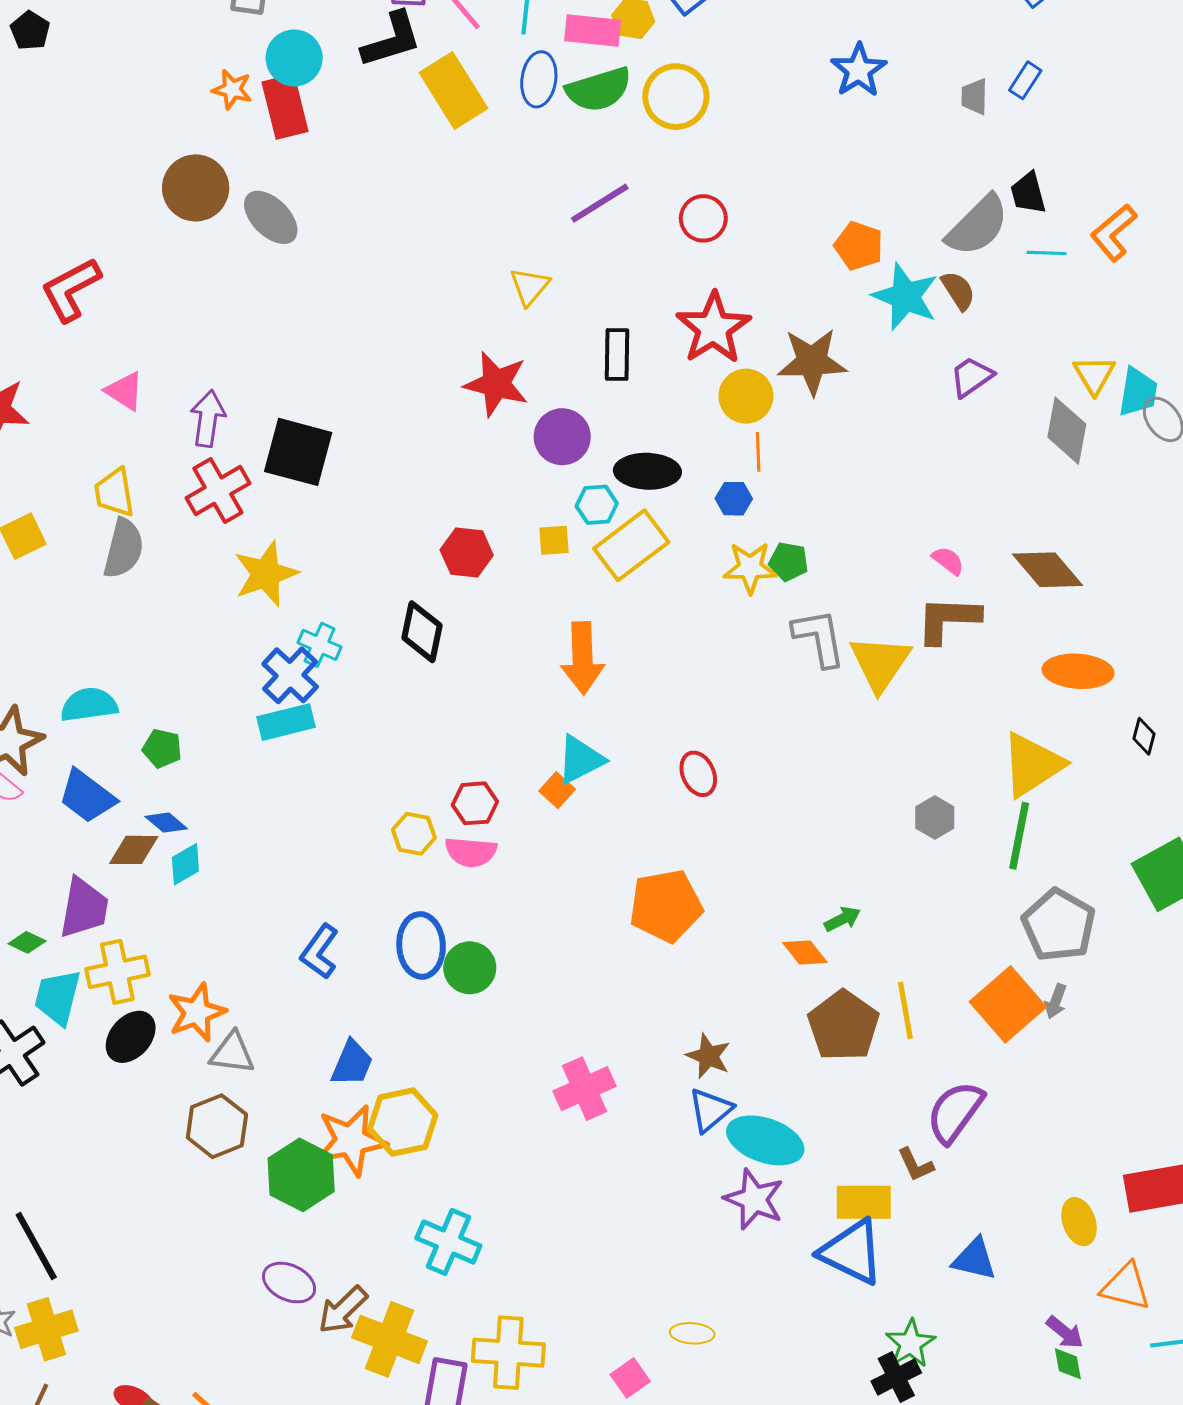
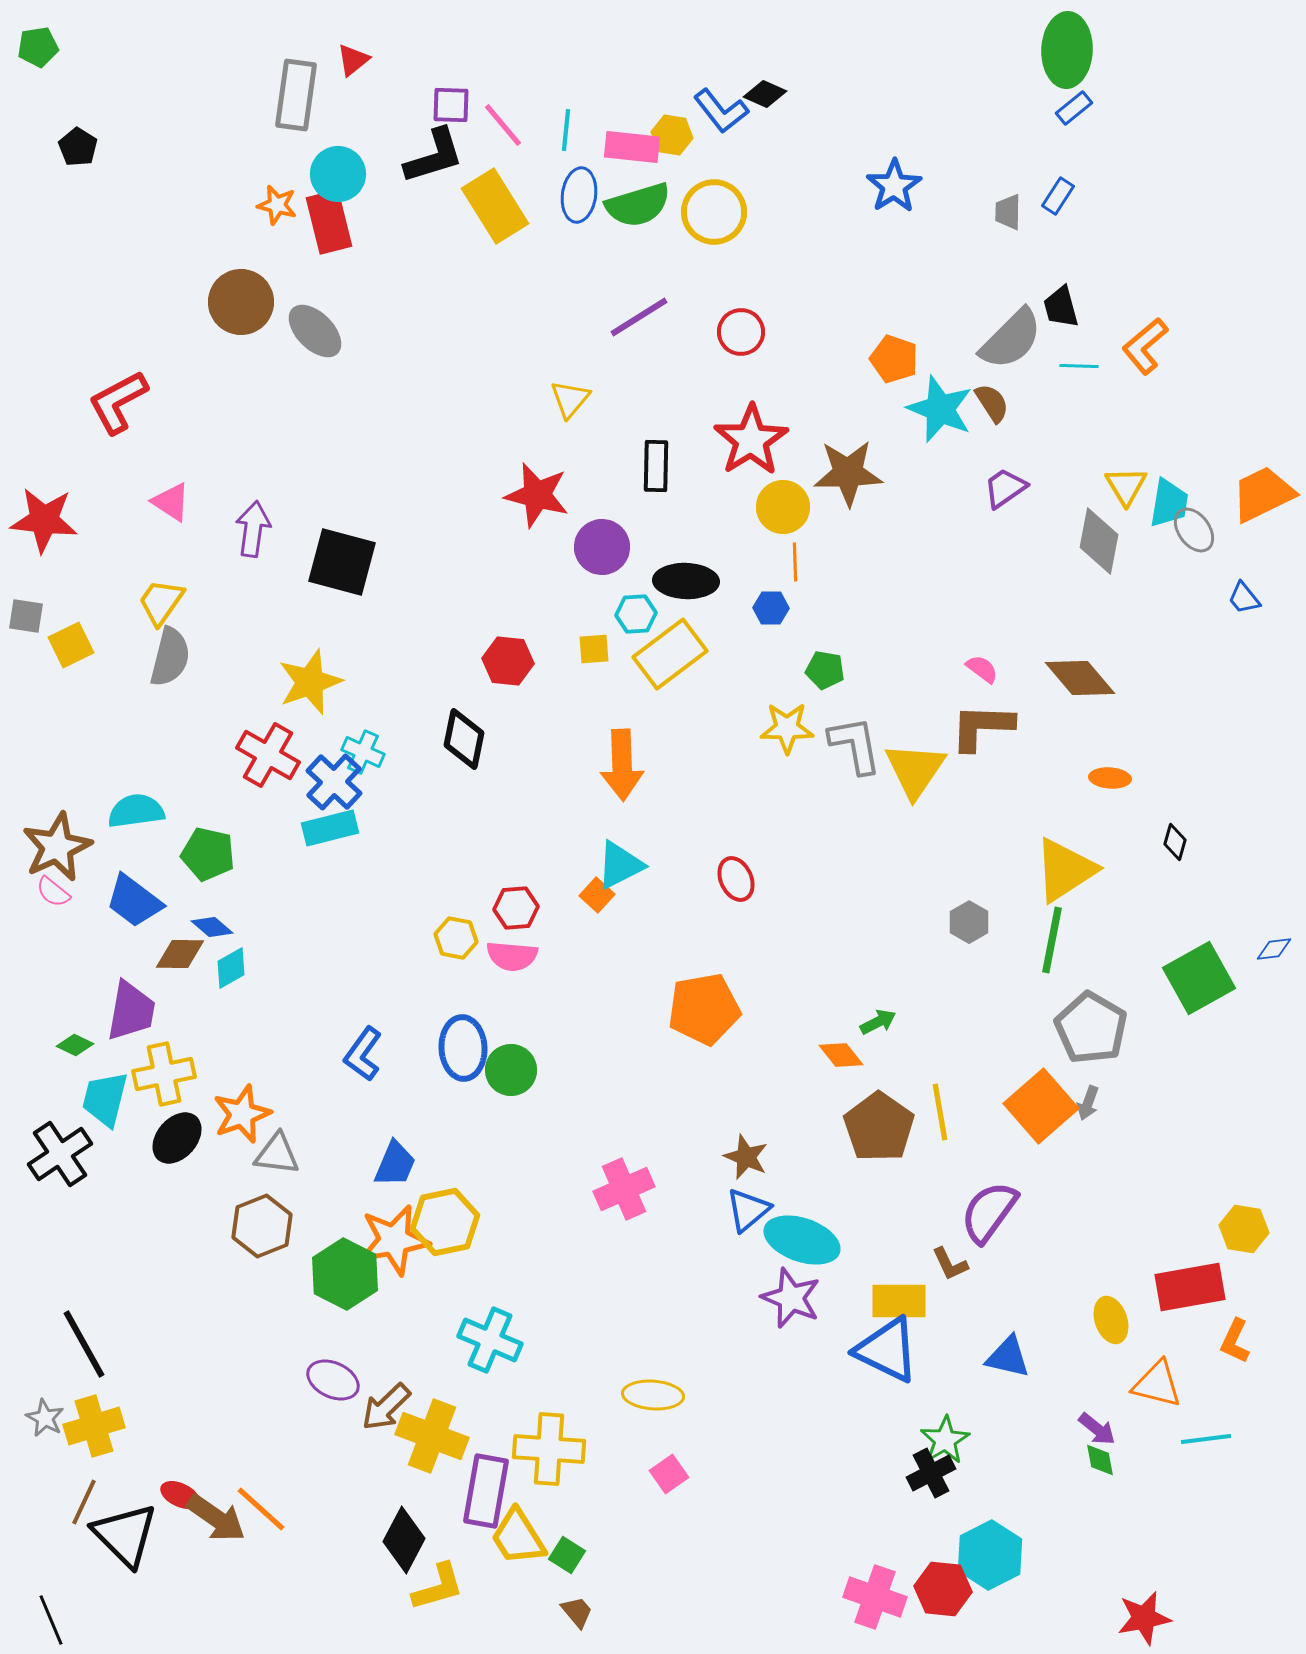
red cross: (218, 491) -> (268, 755), moved, turned -30
yellow trapezoid: (114, 493) -> (161, 602), turned 44
yellow star: (750, 568) -> (787, 728), moved
orange ellipse: (1078, 671) -> (1110, 778), size x0.6
green pentagon: (162, 748) -> (208, 854), size x1.4
yellow ellipse: (692, 1333) -> (653, 1395), moved, size x1.4

